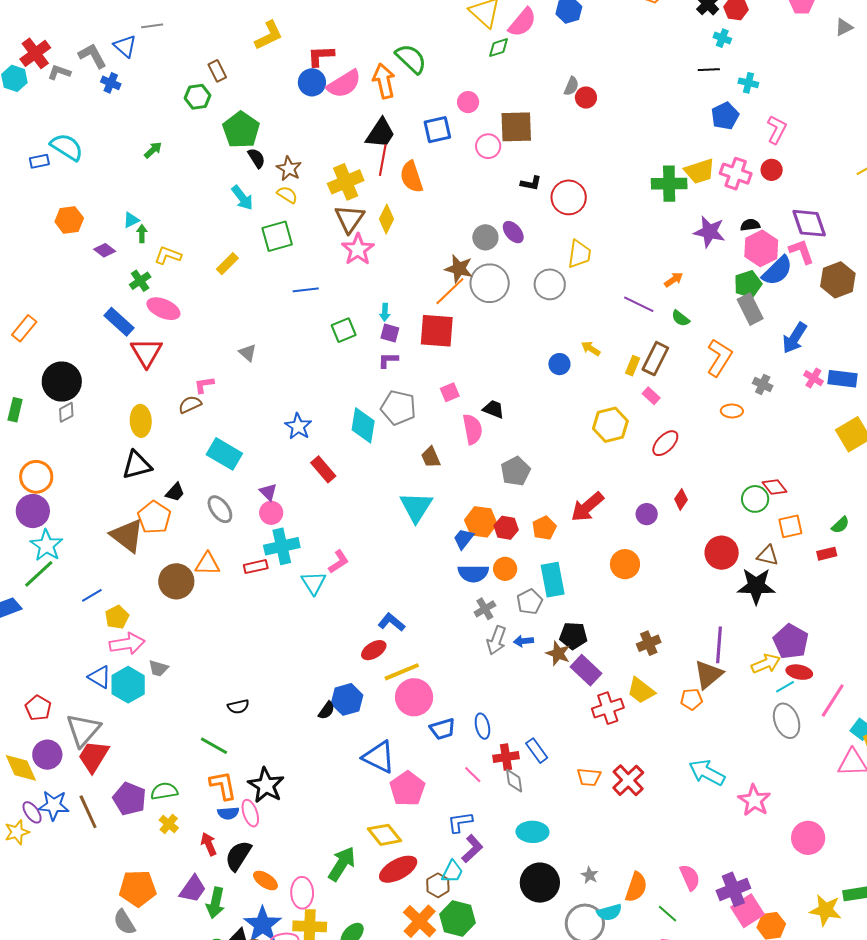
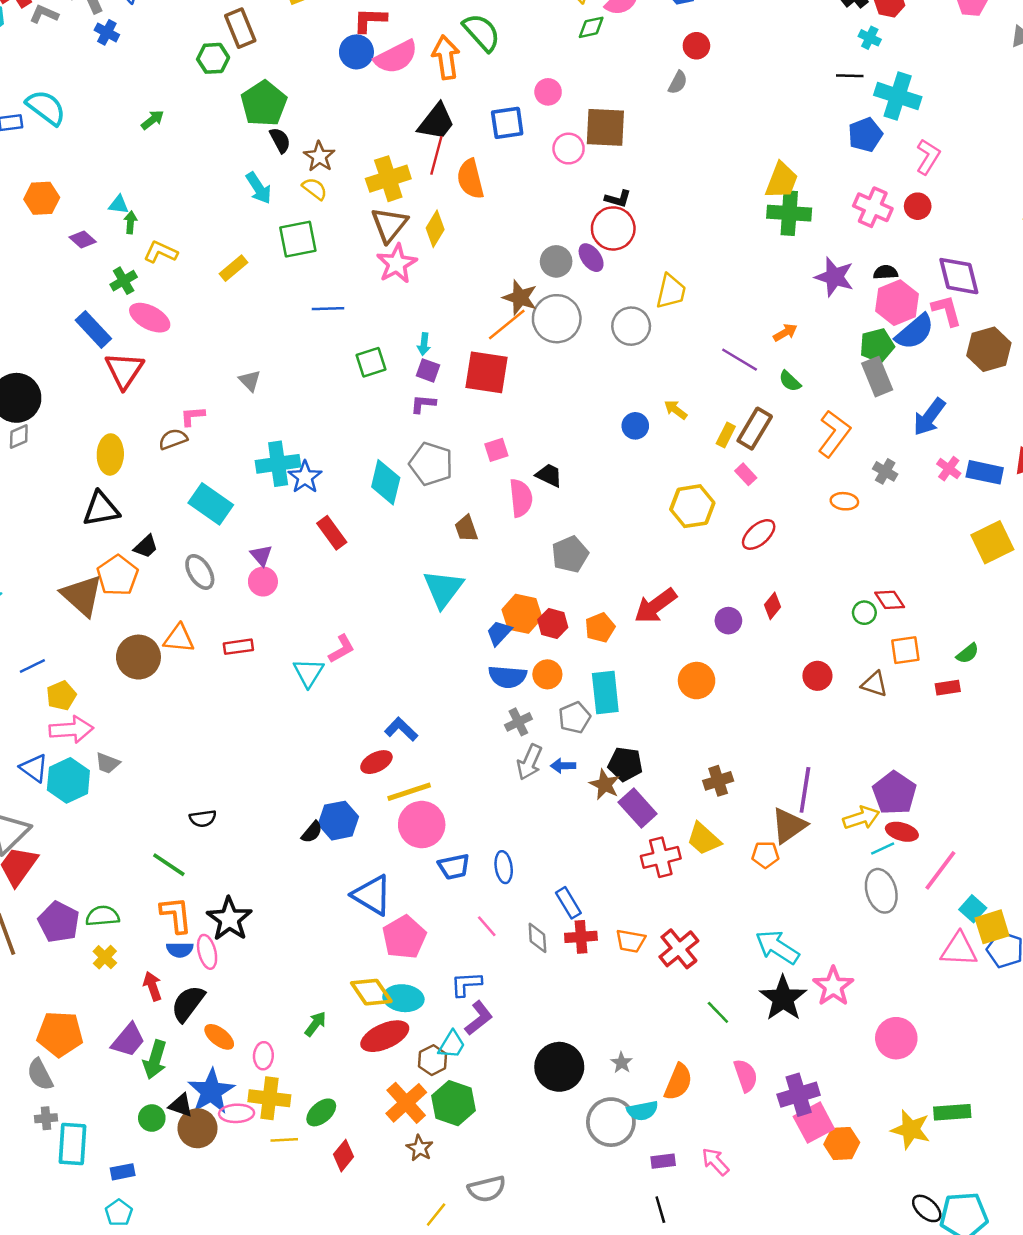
brown rectangle: (217, 71) -> (240, 28), size x1.4
cyan cross: (748, 83) -> (898, 96), size x1.8
red circle: (586, 98) -> (696, 46), moved
yellow trapezoid: (700, 171) -> (782, 181), moved, turned -56
red circle: (569, 197) -> (613, 228), moved
cyan triangle: (131, 220) -> (119, 205), turned 30
green circle: (755, 499) -> (864, 613), size x0.7
cyan cross: (282, 546) -> (278, 464), moved
red circle: (722, 553) -> (817, 676), size x0.7
black star: (756, 586) -> (783, 998), moved, turned 30
red cross: (506, 757) -> (581, 937), moved
cyan ellipse: (532, 832) -> (403, 998), moved
green arrow: (342, 864) -> (315, 1024), size x0.6
pink ellipse: (302, 893) -> (263, 1056), size x0.7
green line: (667, 914) -> (718, 1012), moved

